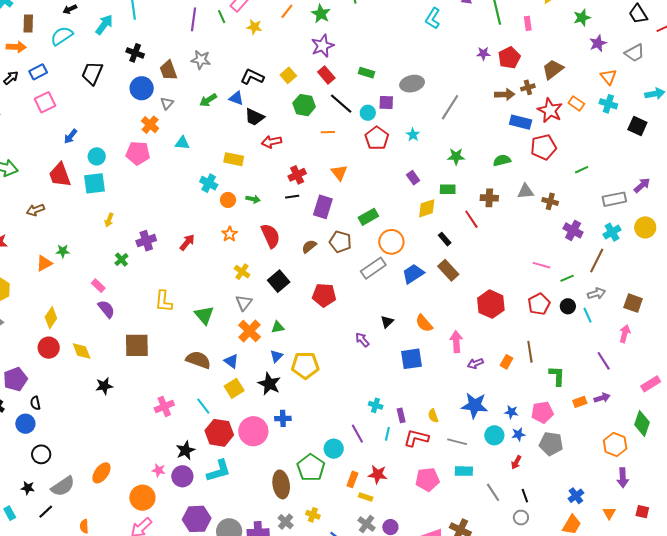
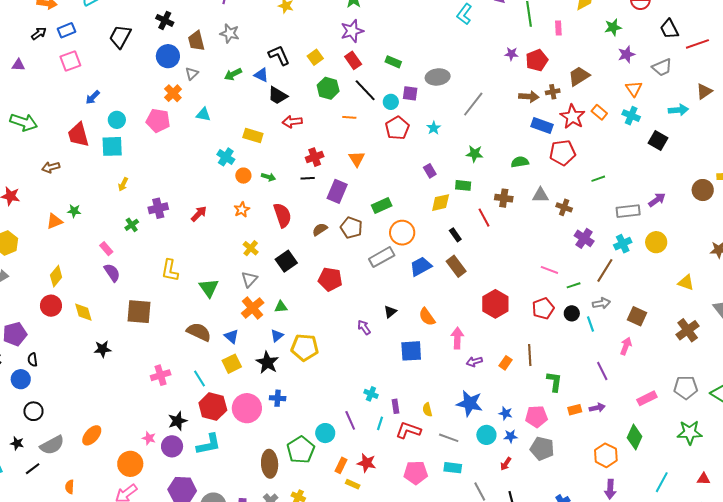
black L-shape: (252, 77) -> (279, 55), turned 35

